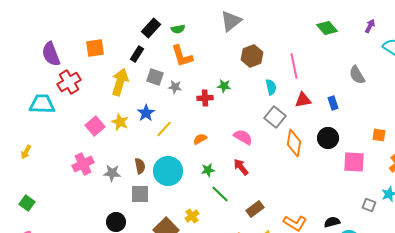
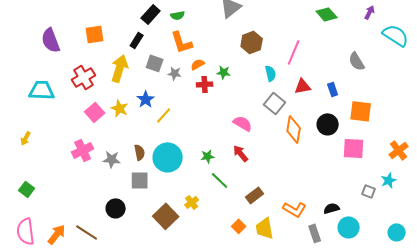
pink line: (294, 66) -> (294, 52), turned 35
red cross: (69, 82) -> (84, 77), moved
orange square: (379, 135) -> (361, 111), moved, size x1.6
orange semicircle: (200, 139) -> (198, 64), moved

